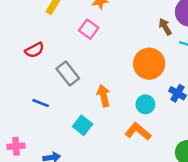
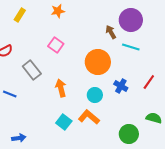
pink square: (89, 29) -> (56, 45), moved
cyan square: (83, 125) -> (64, 122), moved

